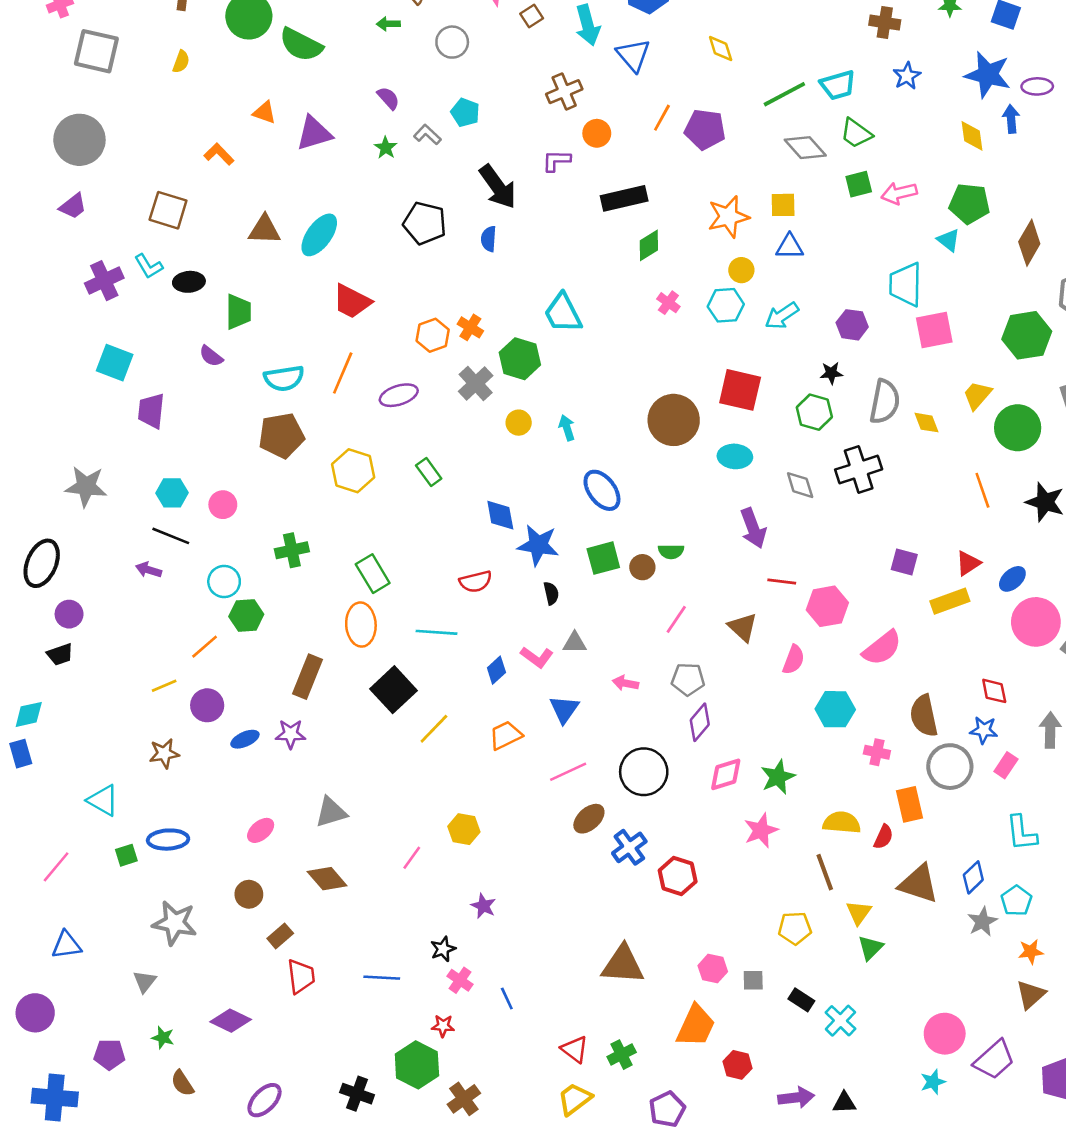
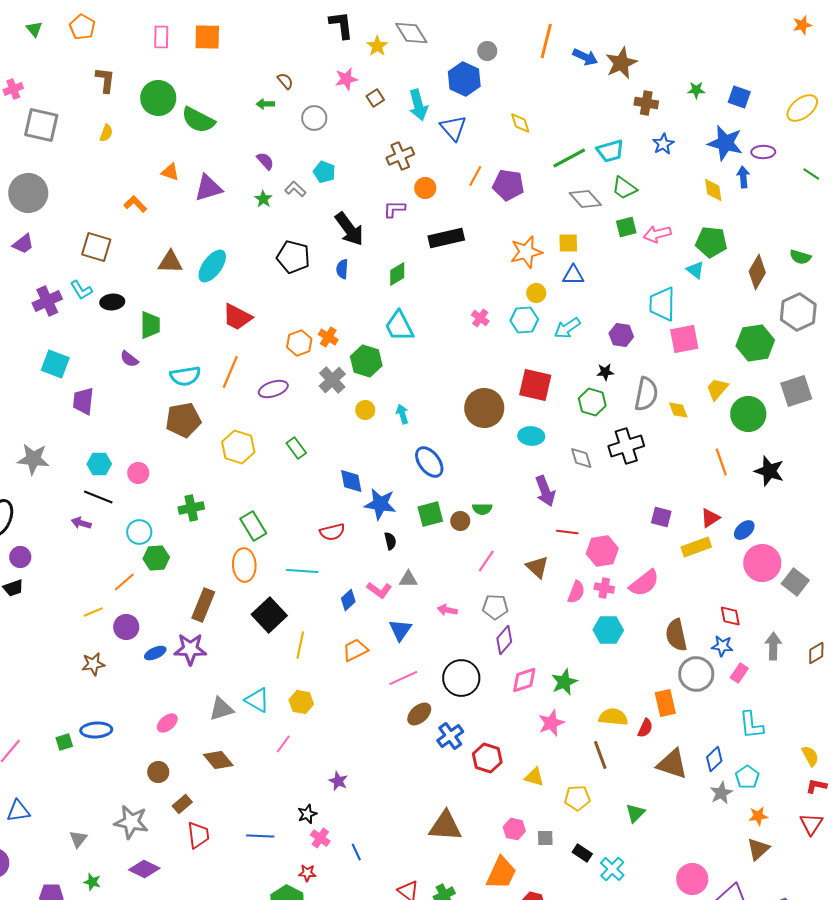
green diamond: (649, 245) -> (397, 274), moved
yellow line: (434, 729) -> (300, 645), turned -32
purple star: (291, 734) -> (190, 649), size x1.4
pink cross: (877, 752) -> (604, 588), moved
cyan triangle: (103, 800) -> (257, 700), moved
yellow hexagon: (464, 829) -> (301, 702), moved
yellow triangle: (859, 912) -> (534, 777), moved, turned -50
gray star: (175, 923) -> (131, 822), moved

